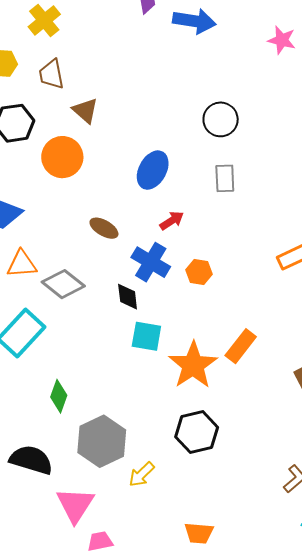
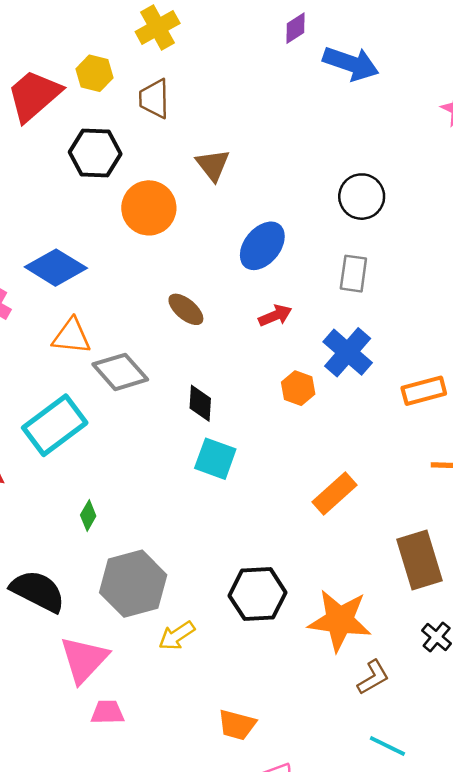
brown triangle: (85, 111) -> (213, 165), moved
blue cross: (151, 262) -> (348, 352), moved
orange star: (193, 365) -> (340, 620), moved, turned 30
green diamond: (59, 396) -> (88, 515), size x0.7

